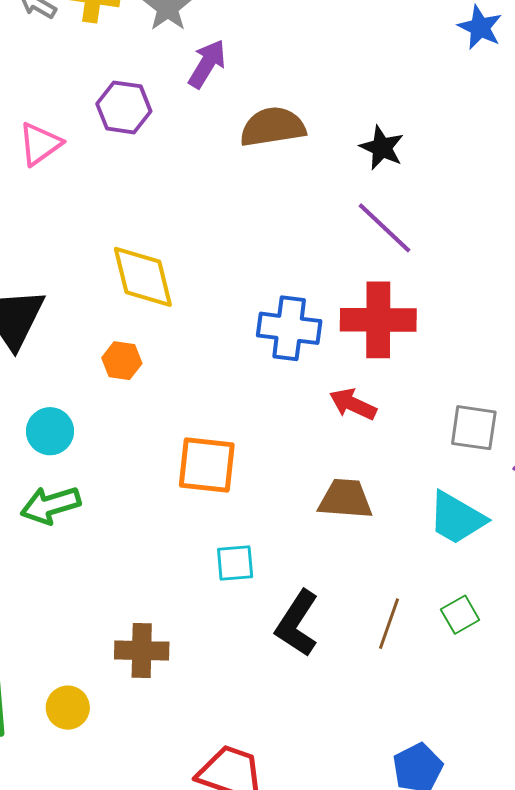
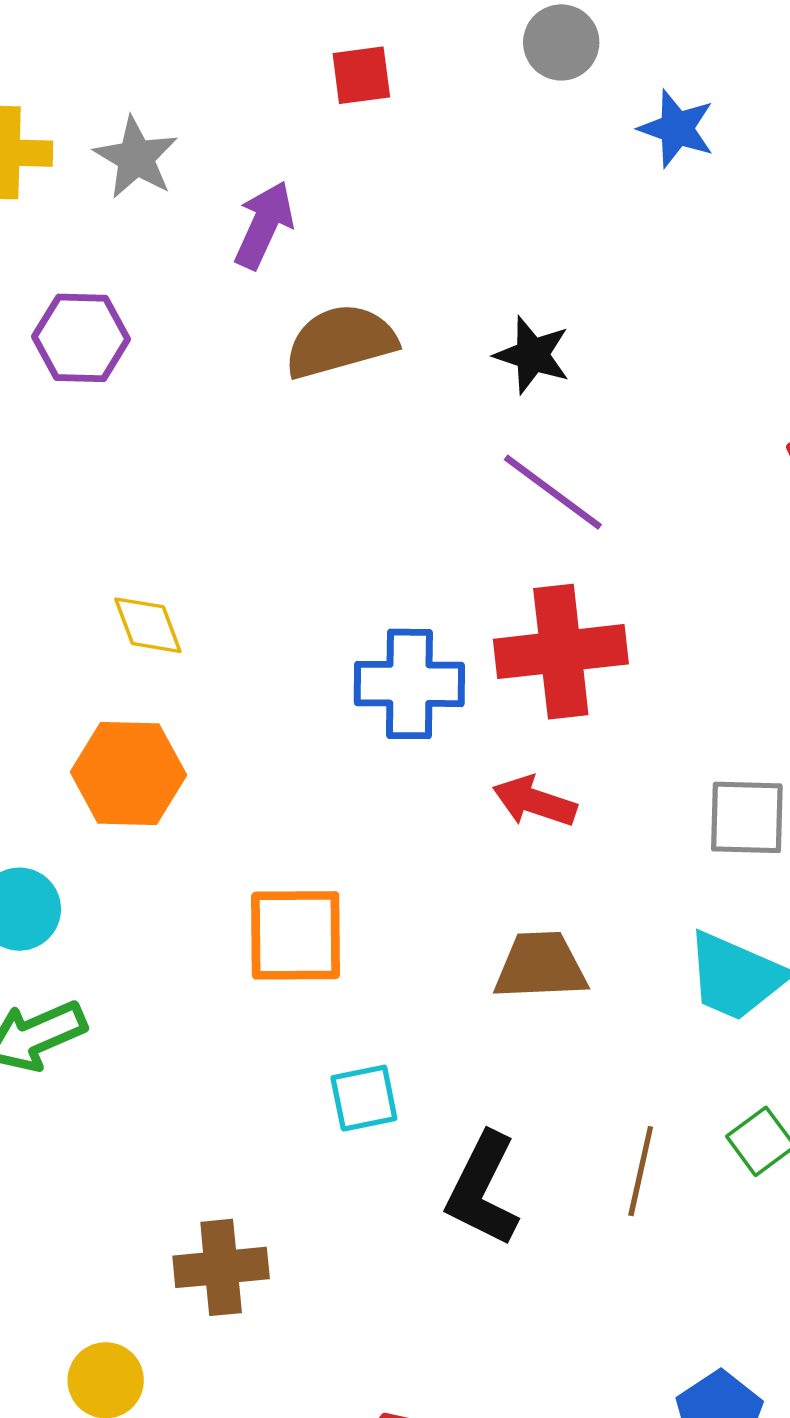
purple arrow: (207, 64) -> (264, 225), moved
yellow diamond: (143, 277) -> (148, 625), size x0.6
orange hexagon: (122, 361) -> (128, 774), size x1.6

